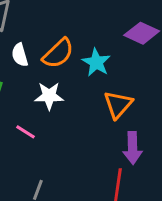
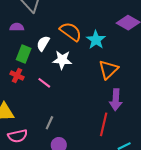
orange semicircle: (58, 53) -> (71, 32), turned -105
white semicircle: (20, 55) -> (43, 43), moved, turned 42

